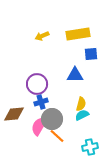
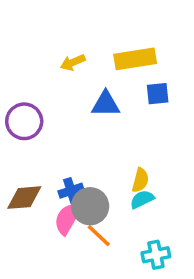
blue triangle: (75, 75) -> (106, 104), moved
purple circle: (37, 84) -> (24, 121), moved
blue cross: (41, 102) -> (71, 191), moved

